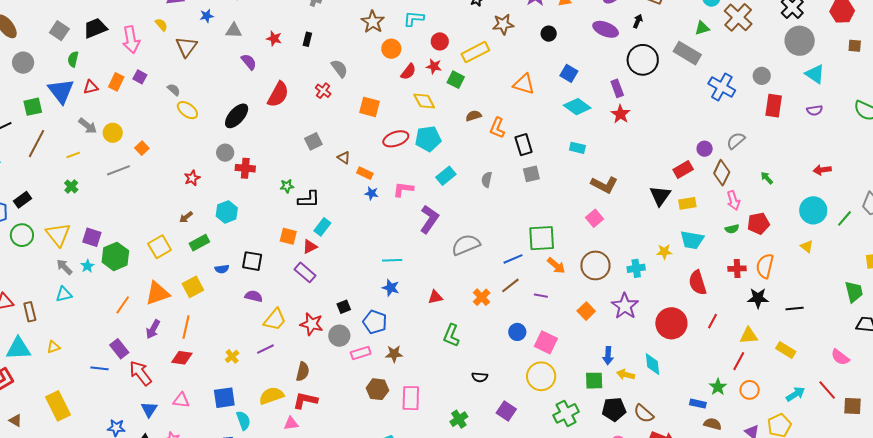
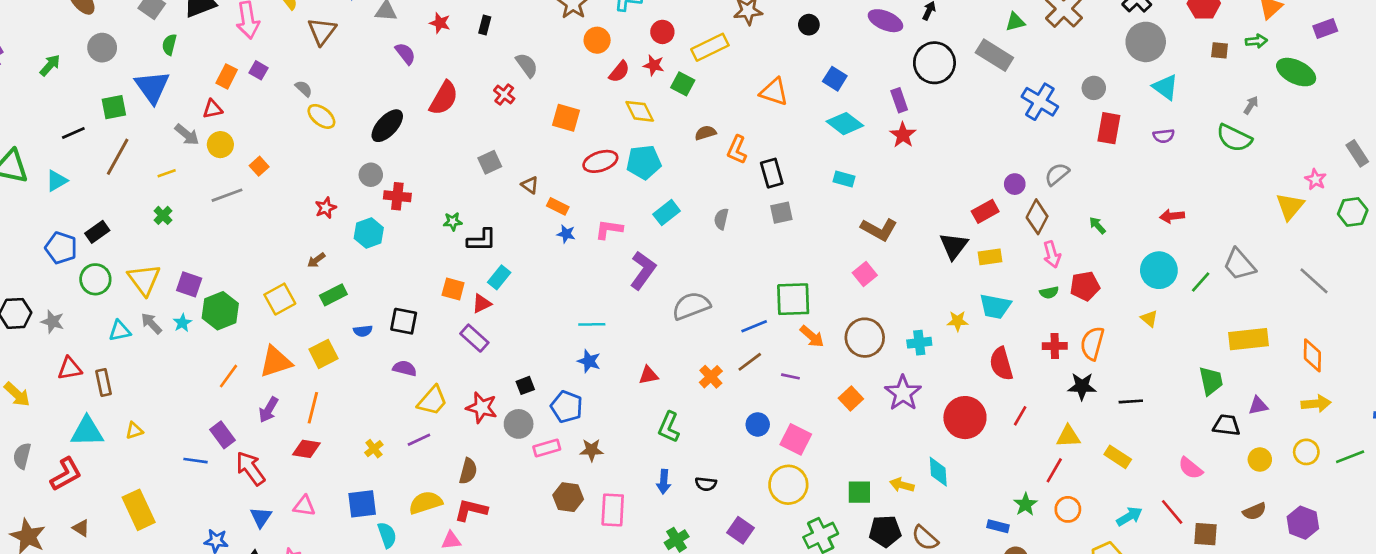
red triangle: (91, 87) -> (213, 109), moved
cyan hexagon: (227, 212) -> (369, 233), moved
cyan triangle: (64, 294) -> (120, 331), moved
blue arrow: (608, 356) -> (664, 482), moved

